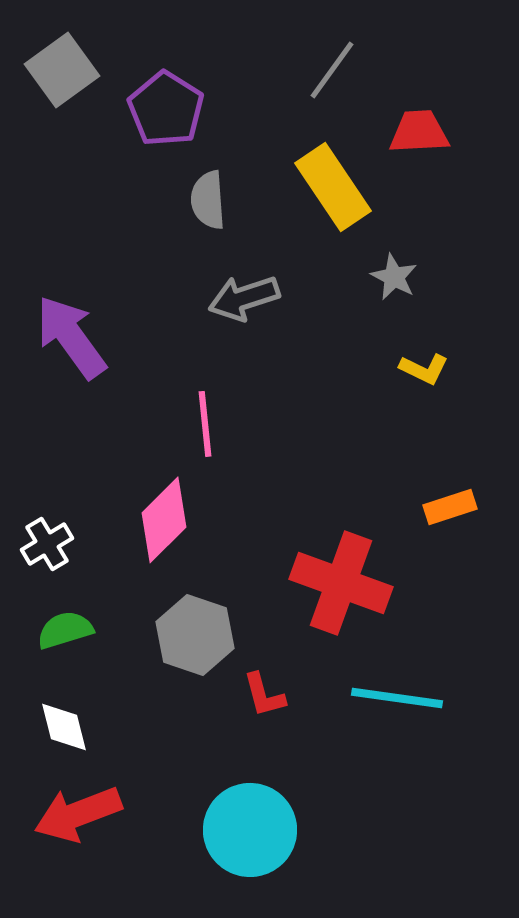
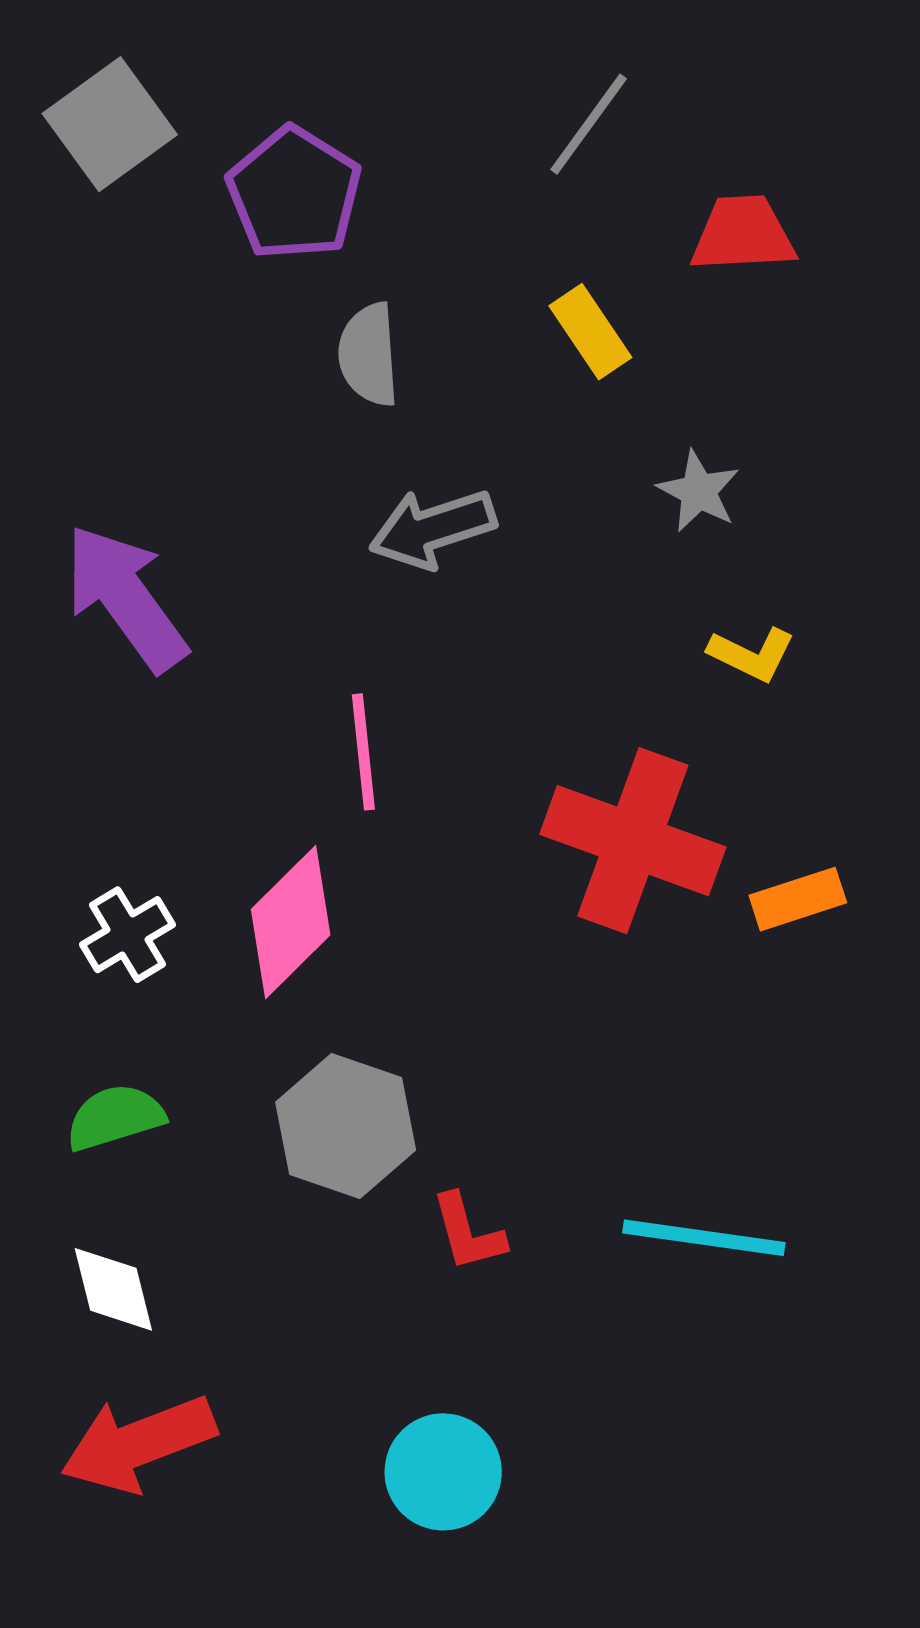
yellow rectangle: (333, 187) -> (590, 332), size x0.6
white cross: (47, 544) -> (127, 935), moved
red cross: (341, 583) -> (633, 841), moved
cyan circle: (250, 830) -> (443, 1472), size x0.7

